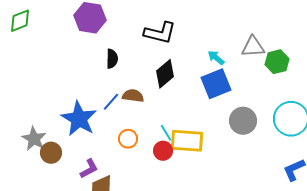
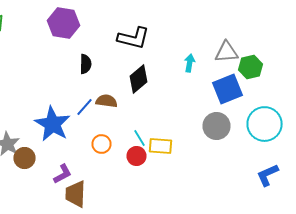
cyan arrow: (216, 58) -> (190, 63), turned 60
blue square: (216, 84) -> (228, 89), moved
yellow rectangle: (187, 141) -> (160, 146), size x0.7

